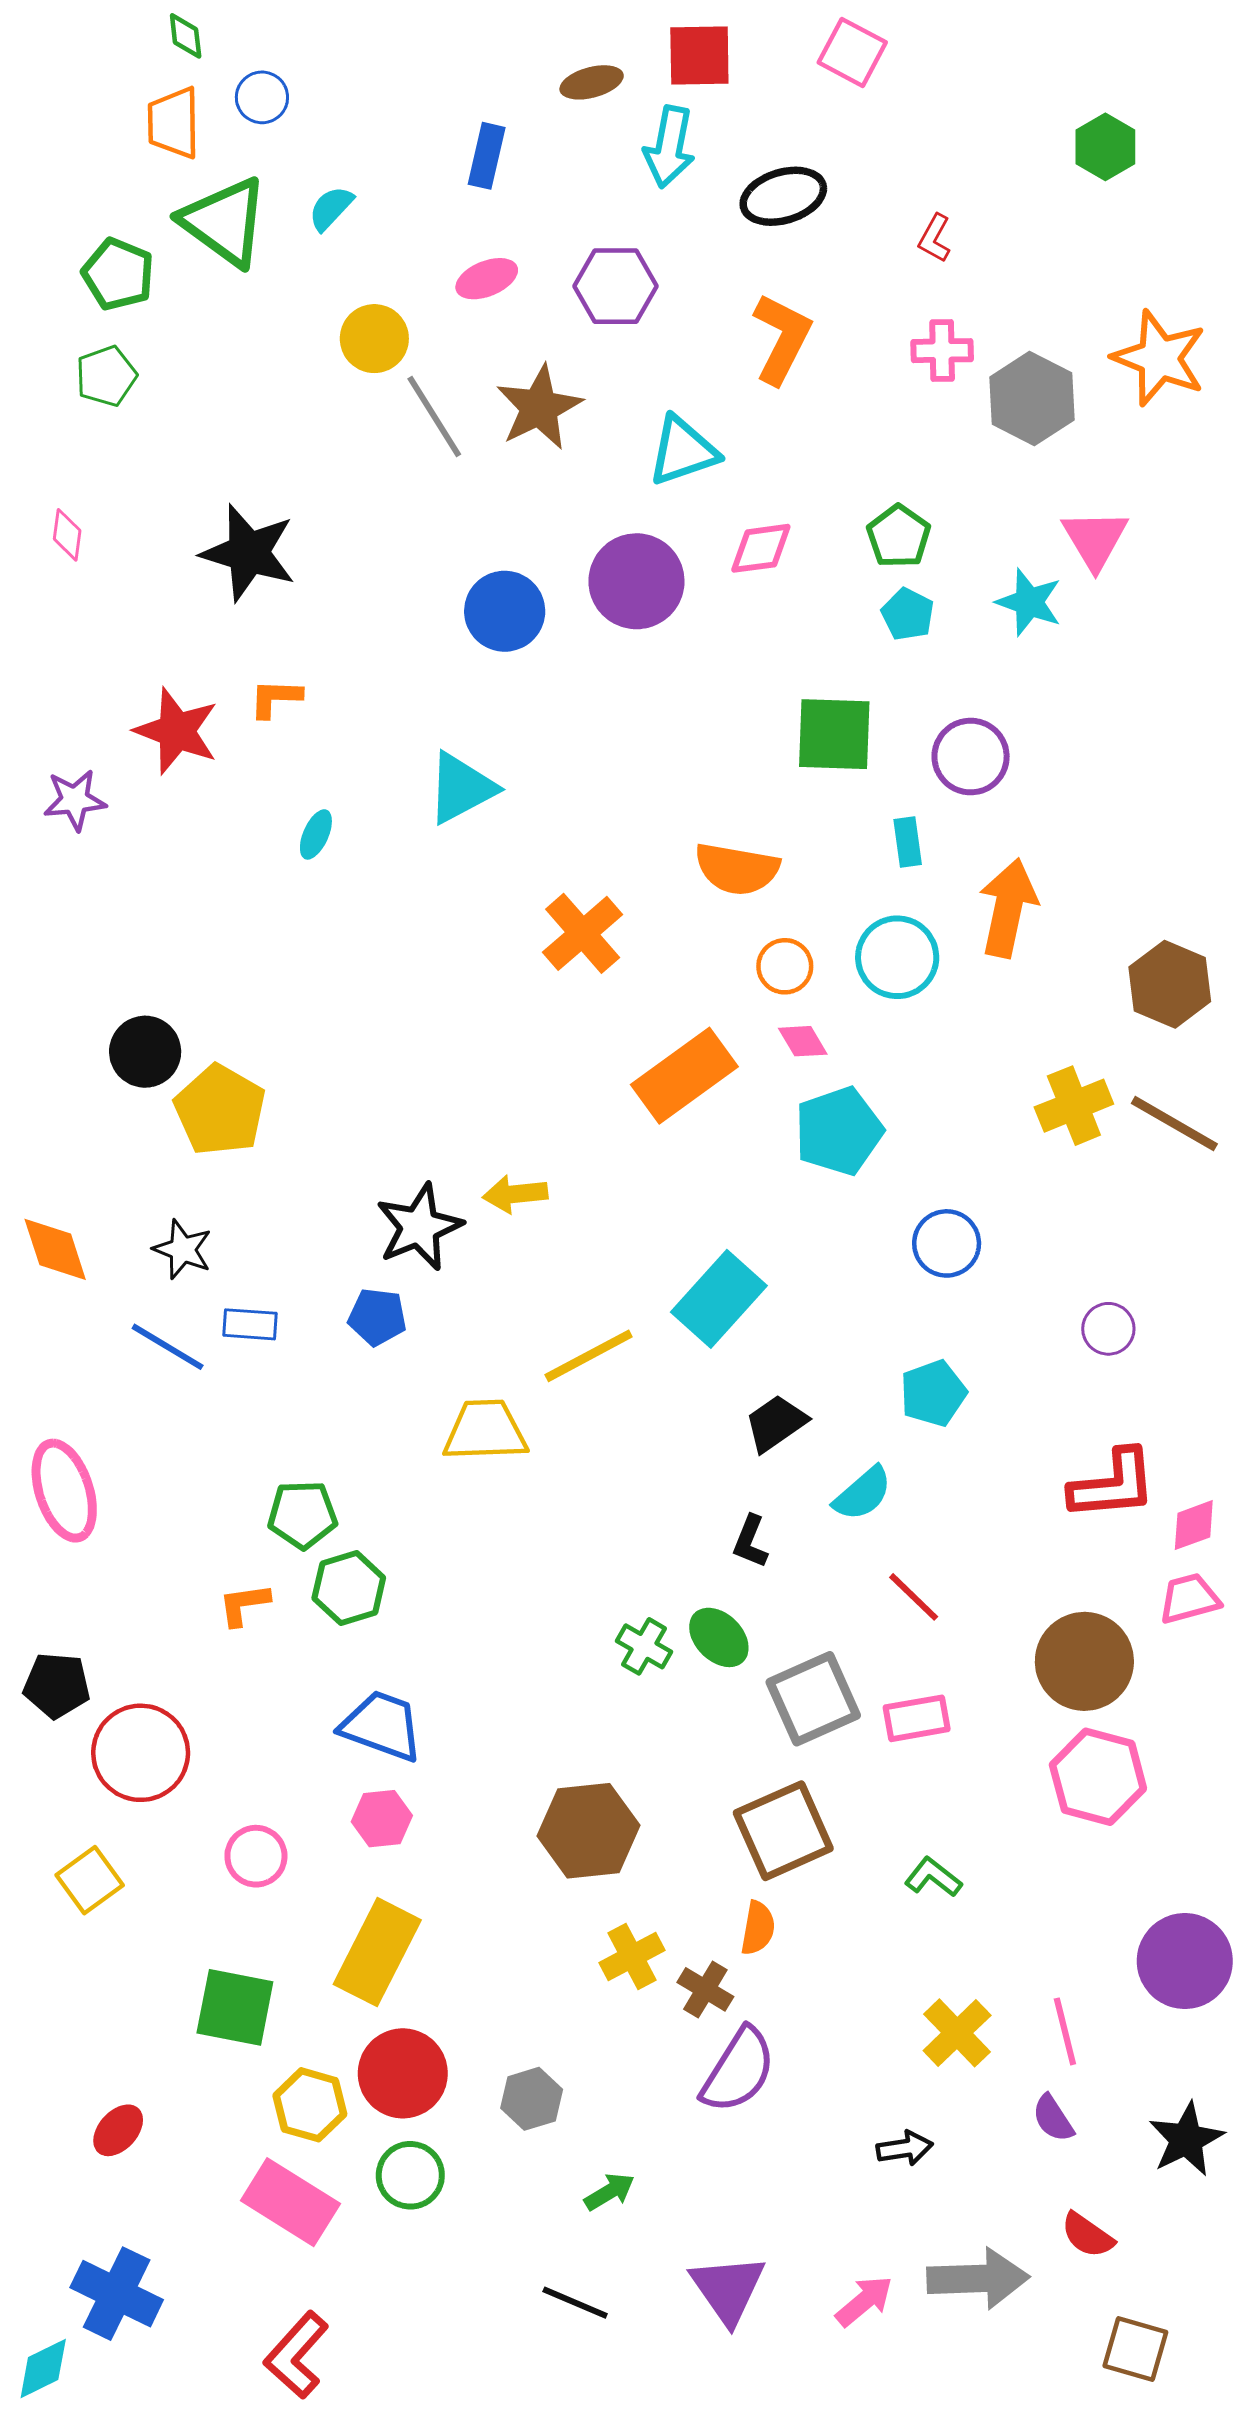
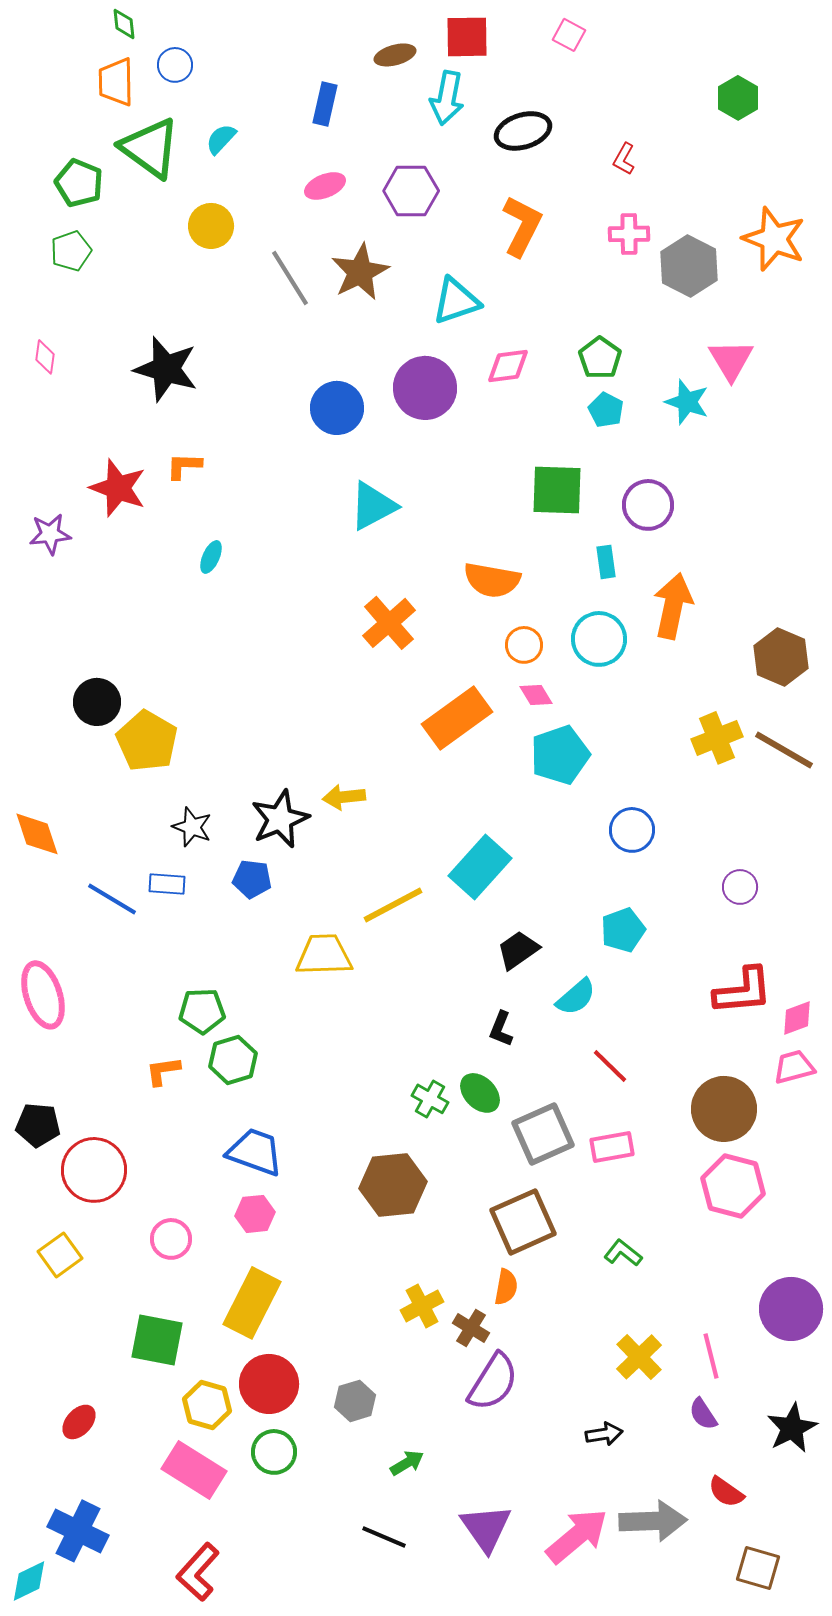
pink square: (852, 52) -> (569, 35), size x0.7
yellow circle: (374, 339) -> (211, 226), moved
cyan triangle: (461, 788) -> (373, 506), moved
black star: (183, 1249) -> (192, 827), moved
brown hexagon: (589, 1831) -> (393, 1185), moved
pink arrow: (864, 2301) -> (577, 1536), size x1.6

